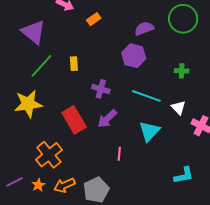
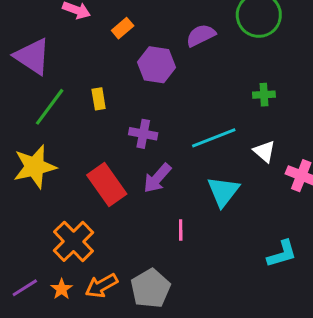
purple hexagon: (134, 56) -> (157, 65), moved
cyan line: (146, 96) -> (214, 138), turned -36

